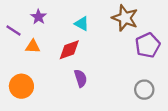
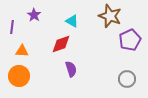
purple line: (14, 30) -> (12, 27), turned 64
orange triangle: (33, 46) -> (22, 51), moved

